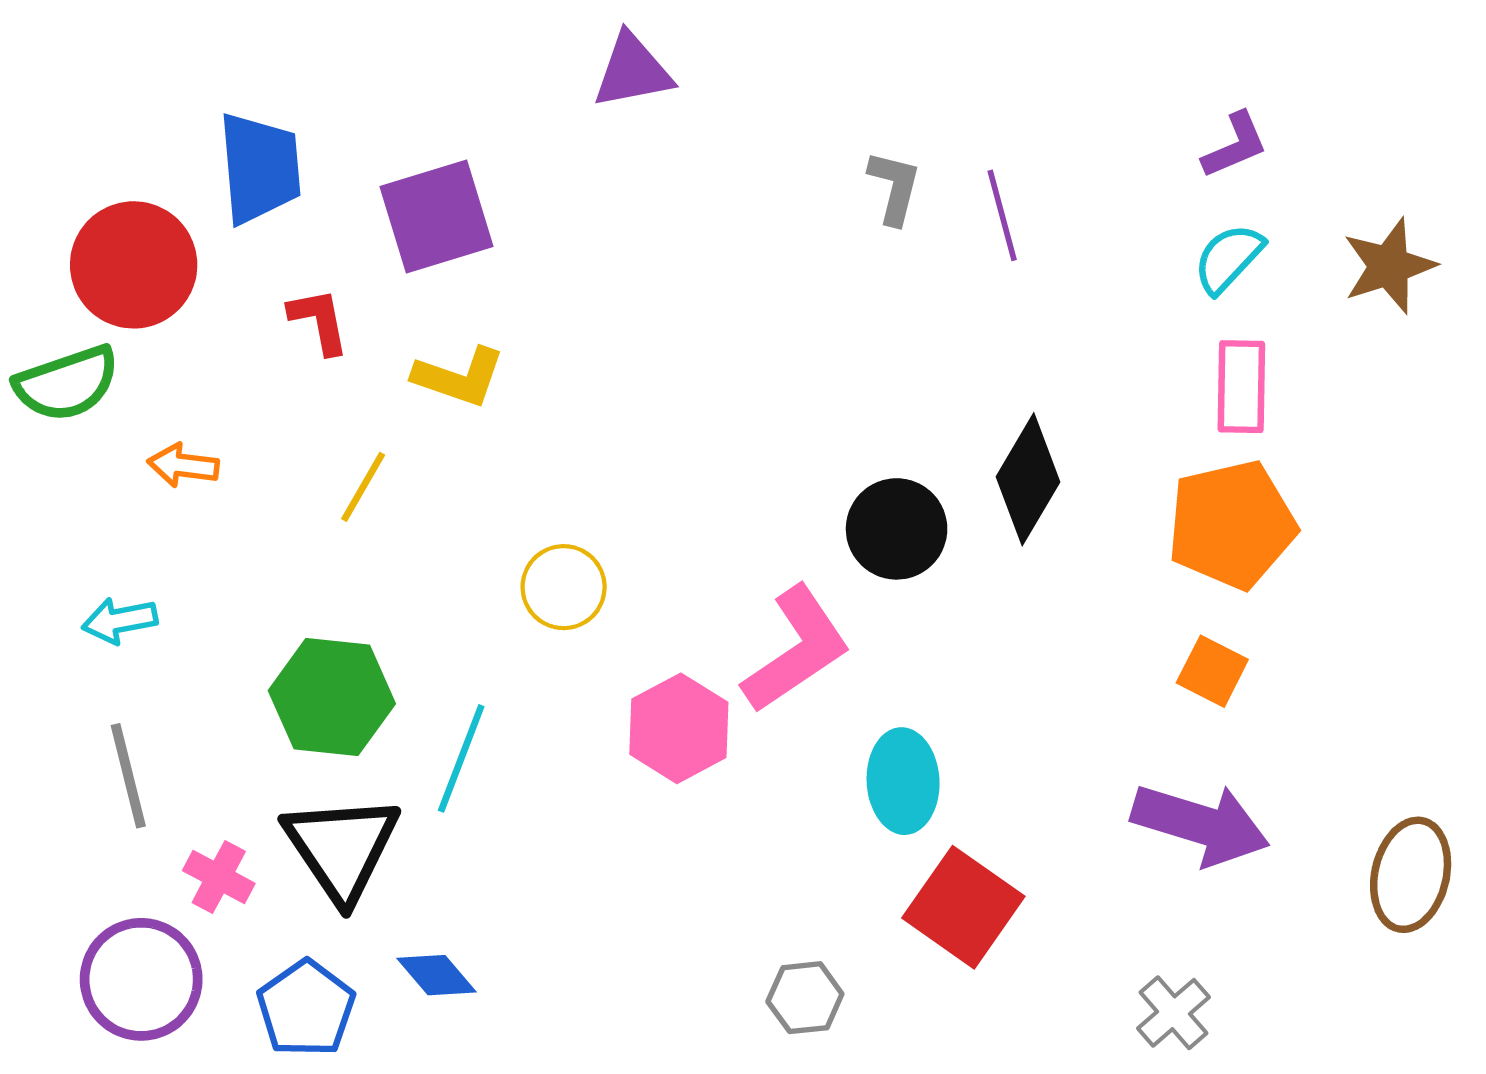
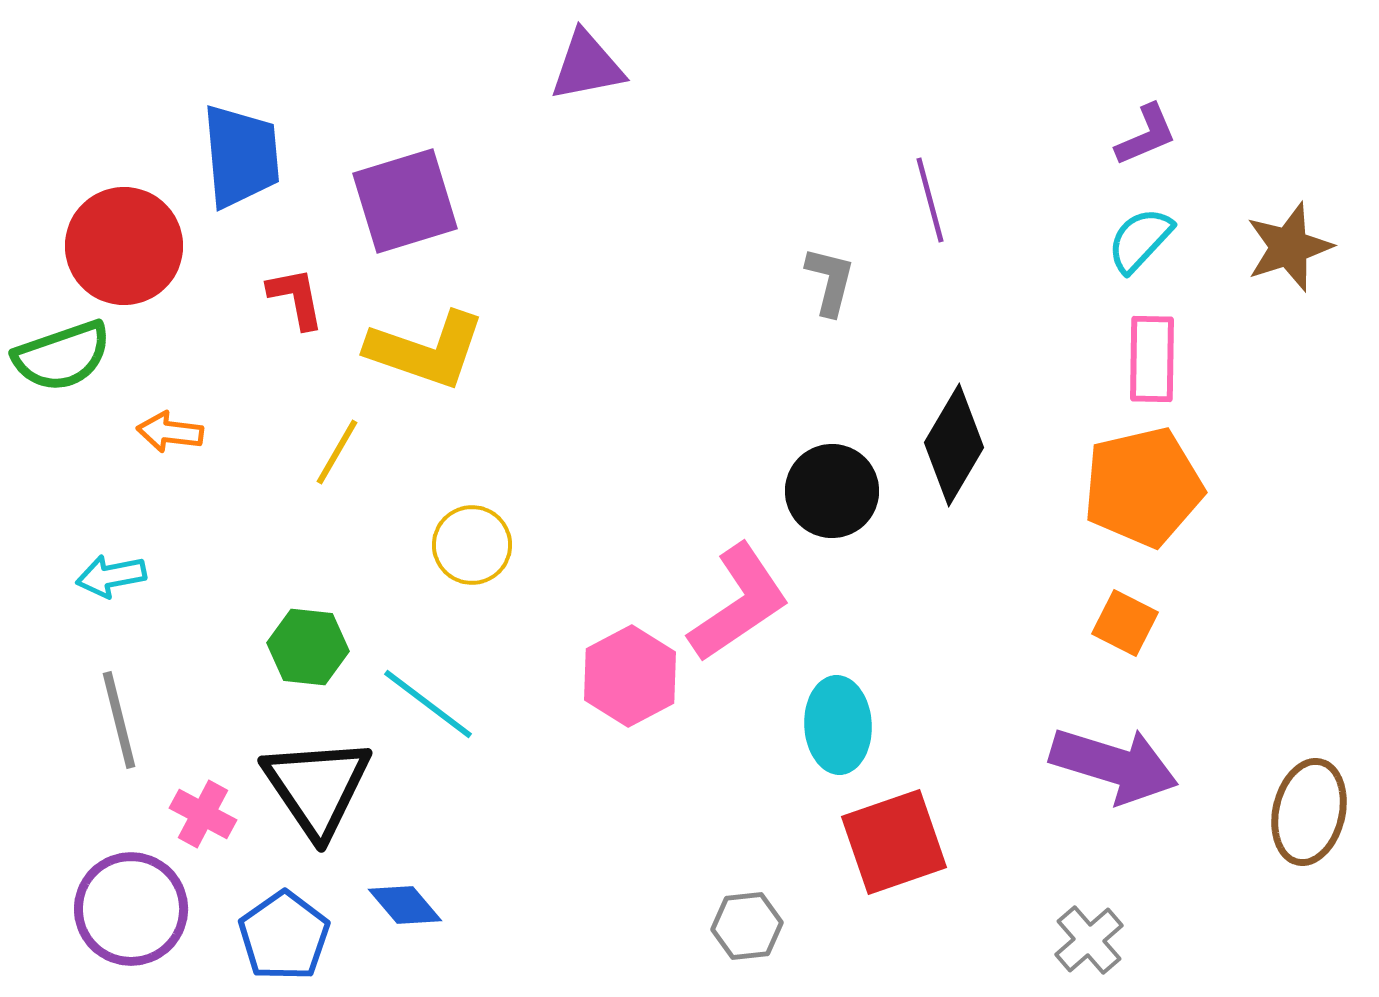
gray L-shape: (894, 187) -> (830, 281), moved
yellow L-shape: (459, 377) -> (426, 350), size x1.4
yellow circle: (564, 587) -> (472, 545), moved
green hexagon: (332, 697) -> (308, 647), size x0.7
cyan line: (461, 758) -> (428, 704), turned -74
red square: (963, 907) -> (894, 842), turned 36

